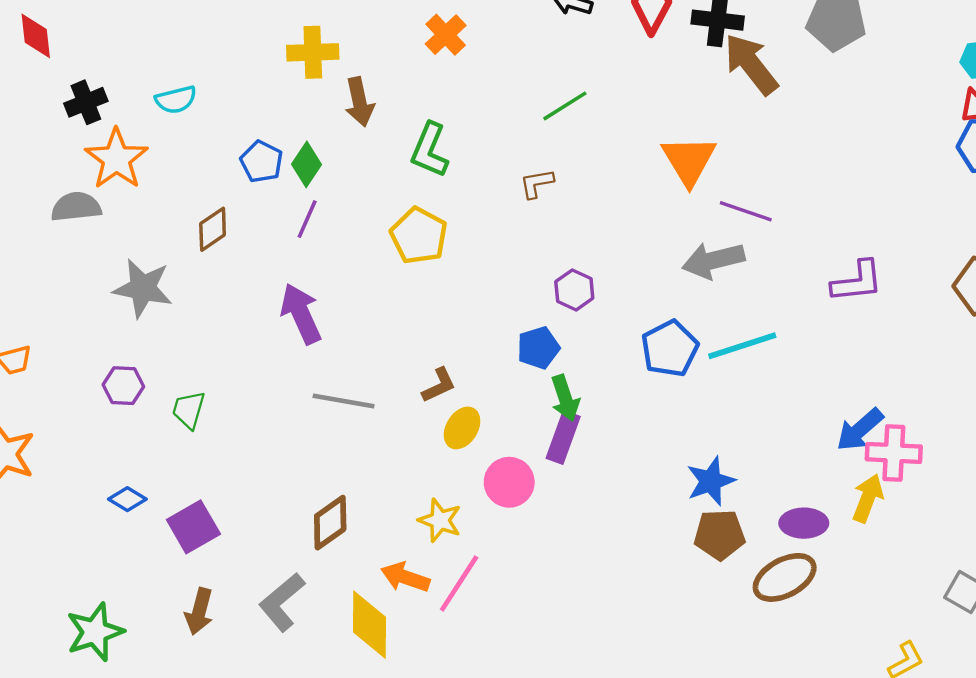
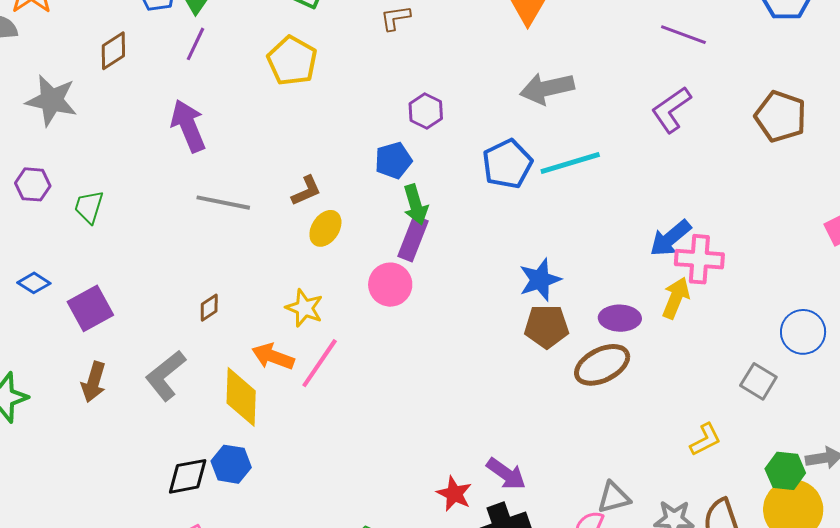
purple line: (746, 211) -> (683, 35), moved
purple L-shape: (857, 281) -> (671, 110), turned 150
pink circle: (509, 482) -> (390, 285), moved
brown diamond: (330, 523) -> (209, 308), size x0.6

